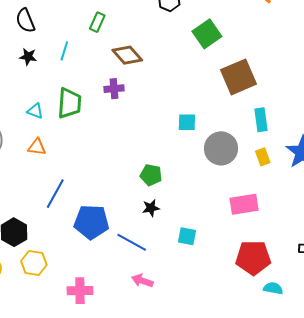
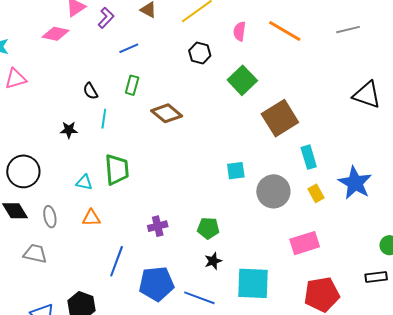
black semicircle: (25, 21) -> (90, 91), moved, size x0.7
purple cross: (114, 89) -> (158, 226), moved
cyan square: (187, 236) -> (253, 283), size x1.8

